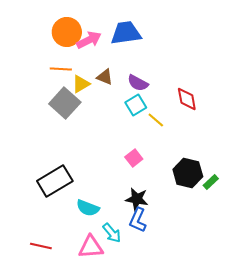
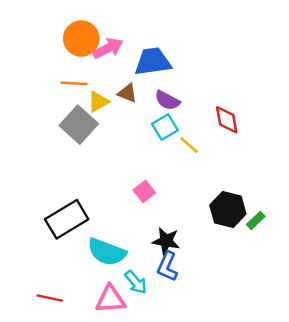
blue trapezoid: (126, 33) -> (153, 62), moved
pink square: (134, 158) -> (144, 191), moved
cyan semicircle: (88, 208) -> (107, 252), size x1.4

